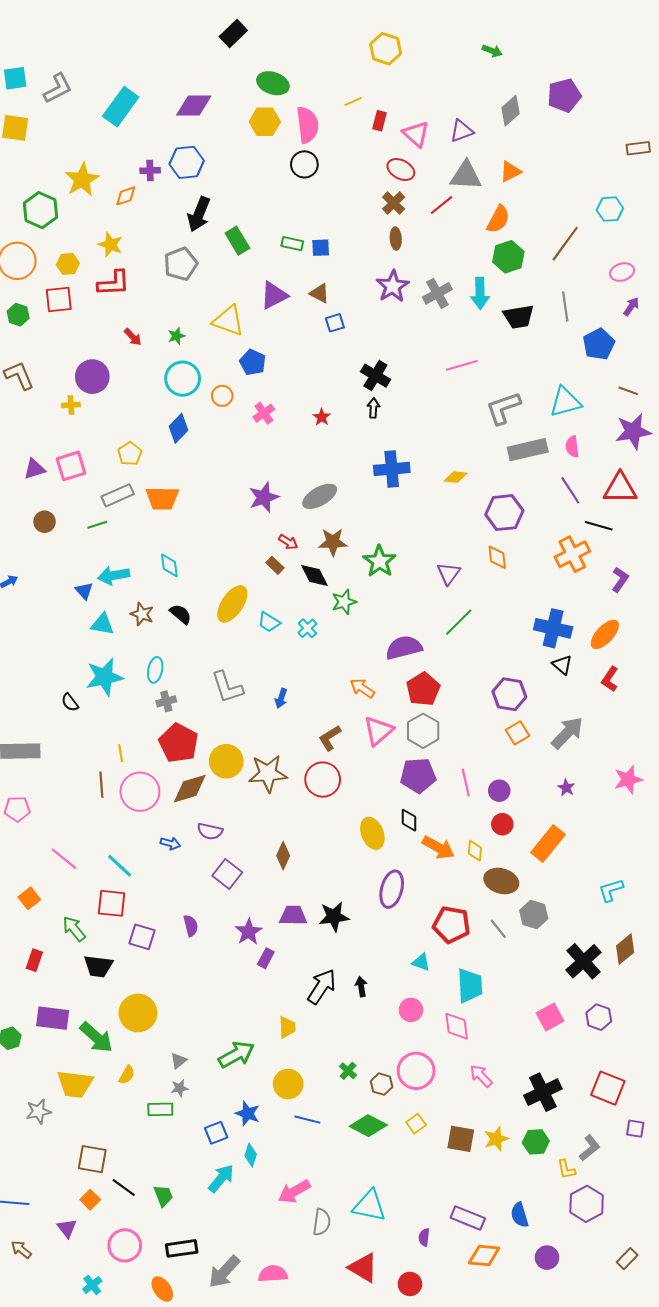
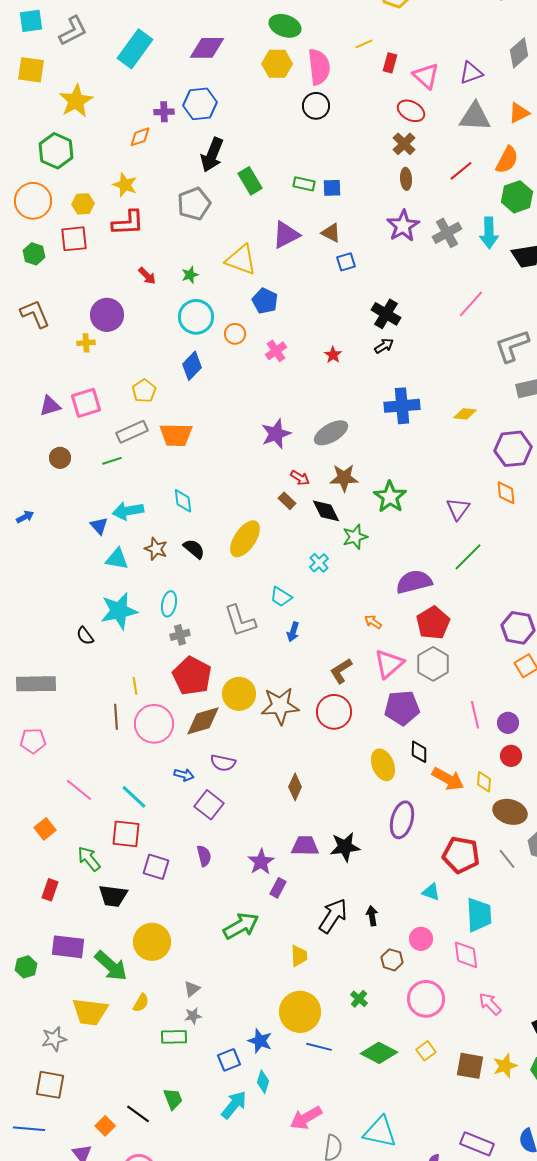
yellow star: (82, 180) -> (76, 101), moved
red line: (441, 205) -> (461, 171), moved
pink line: (462, 365) -> (471, 304), turned -32
black arrow: (373, 408) -> (384, 346), turned 54
cyan trapezoid: (269, 622) -> (281, 597), moved
orange arrow: (362, 688) -> (373, 622), size x0.7
purple pentagon: (418, 775) -> (402, 708), moved
purple square: (227, 874) -> (209, 805), moved
green arrow: (236, 1055) -> (241, 926), moved
yellow circle: (288, 1084) -> (300, 1012), size x1.4
brown hexagon: (382, 1084) -> (392, 960), moved
brown square: (92, 1159) -> (50, 1085), moved
green trapezoid: (163, 1196) -> (173, 1099), moved

